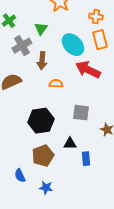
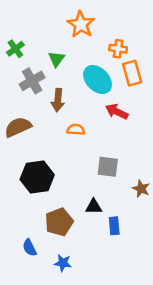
orange cross: (96, 17) -> (118, 49), moved
red arrow: (88, 70) -> (117, 112), size x0.7
black hexagon: (41, 121) -> (37, 177), moved

